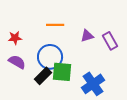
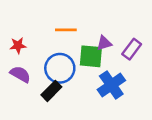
purple rectangle: (110, 41) -> (132, 49), turned 66
green square: (62, 72) -> (91, 56), moved
blue cross: (93, 84) -> (111, 85), moved

